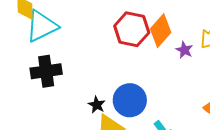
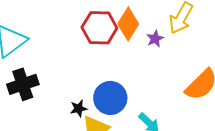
purple star: (184, 50) -> (155, 39), turned 30
black star: (97, 105) -> (79, 108), turned -30

